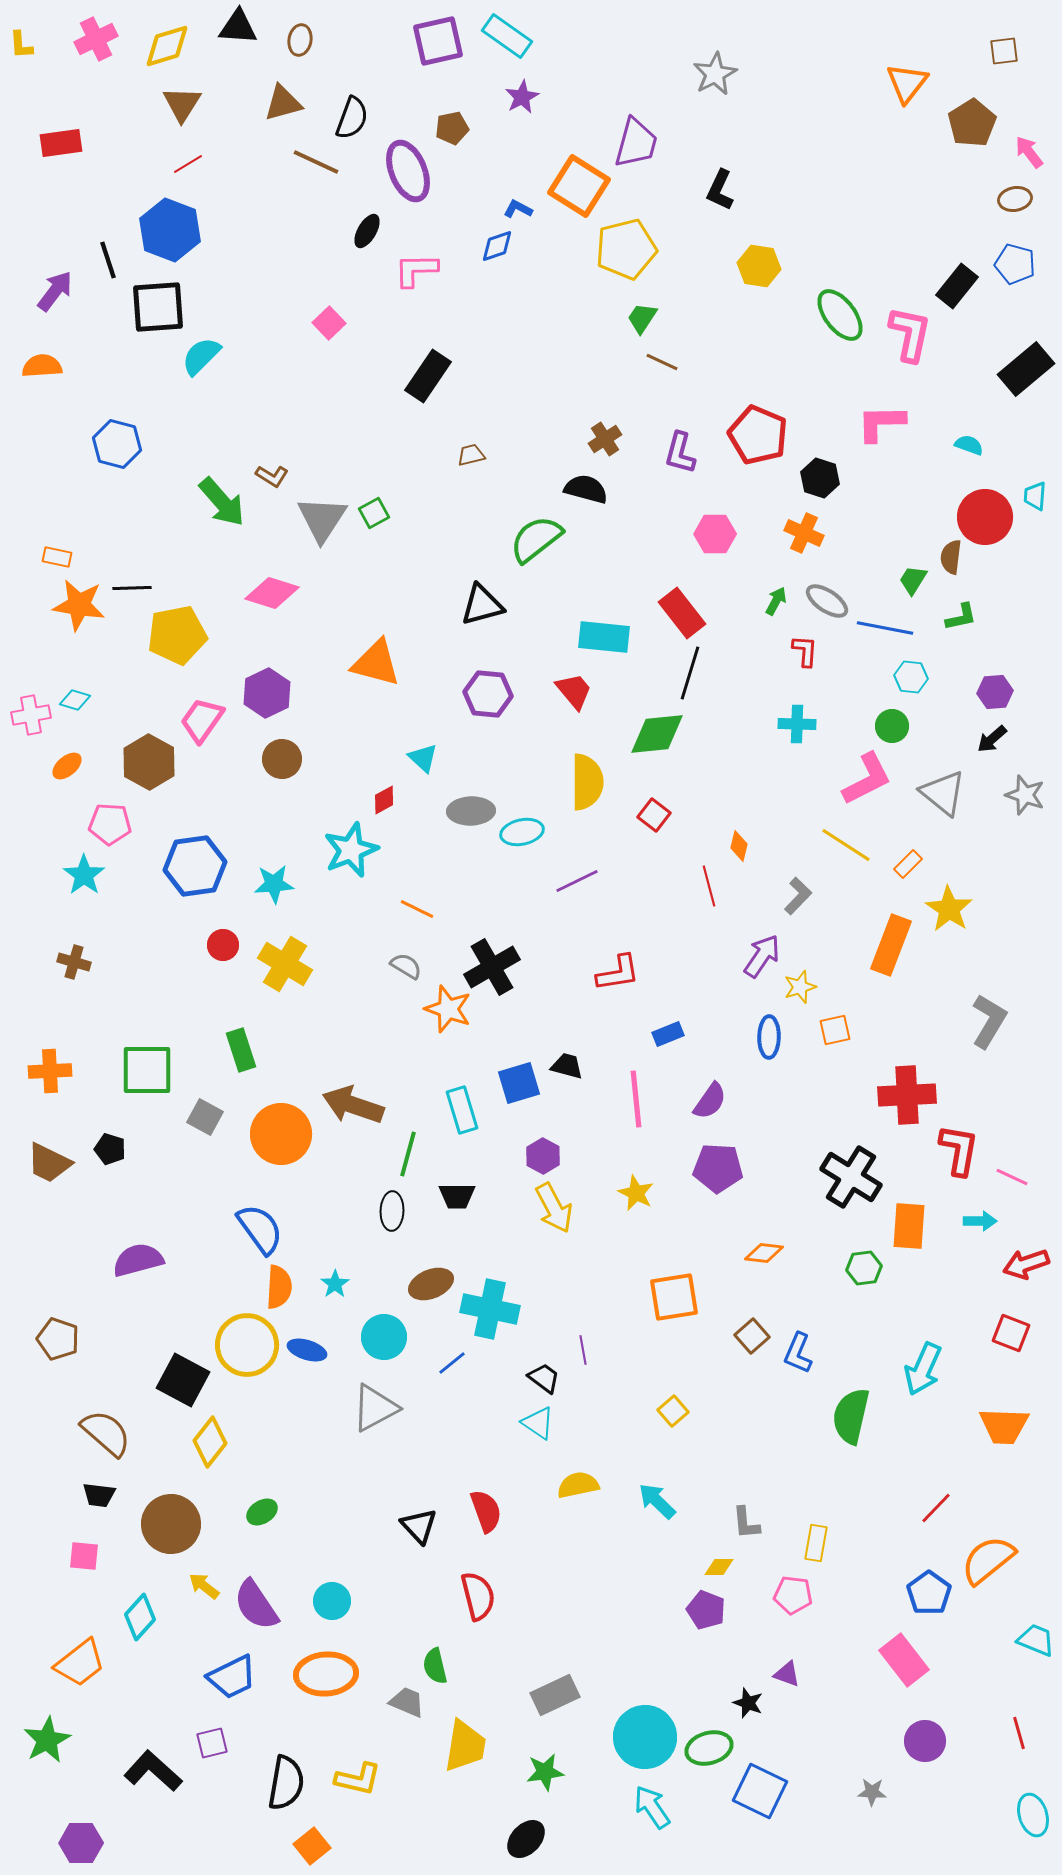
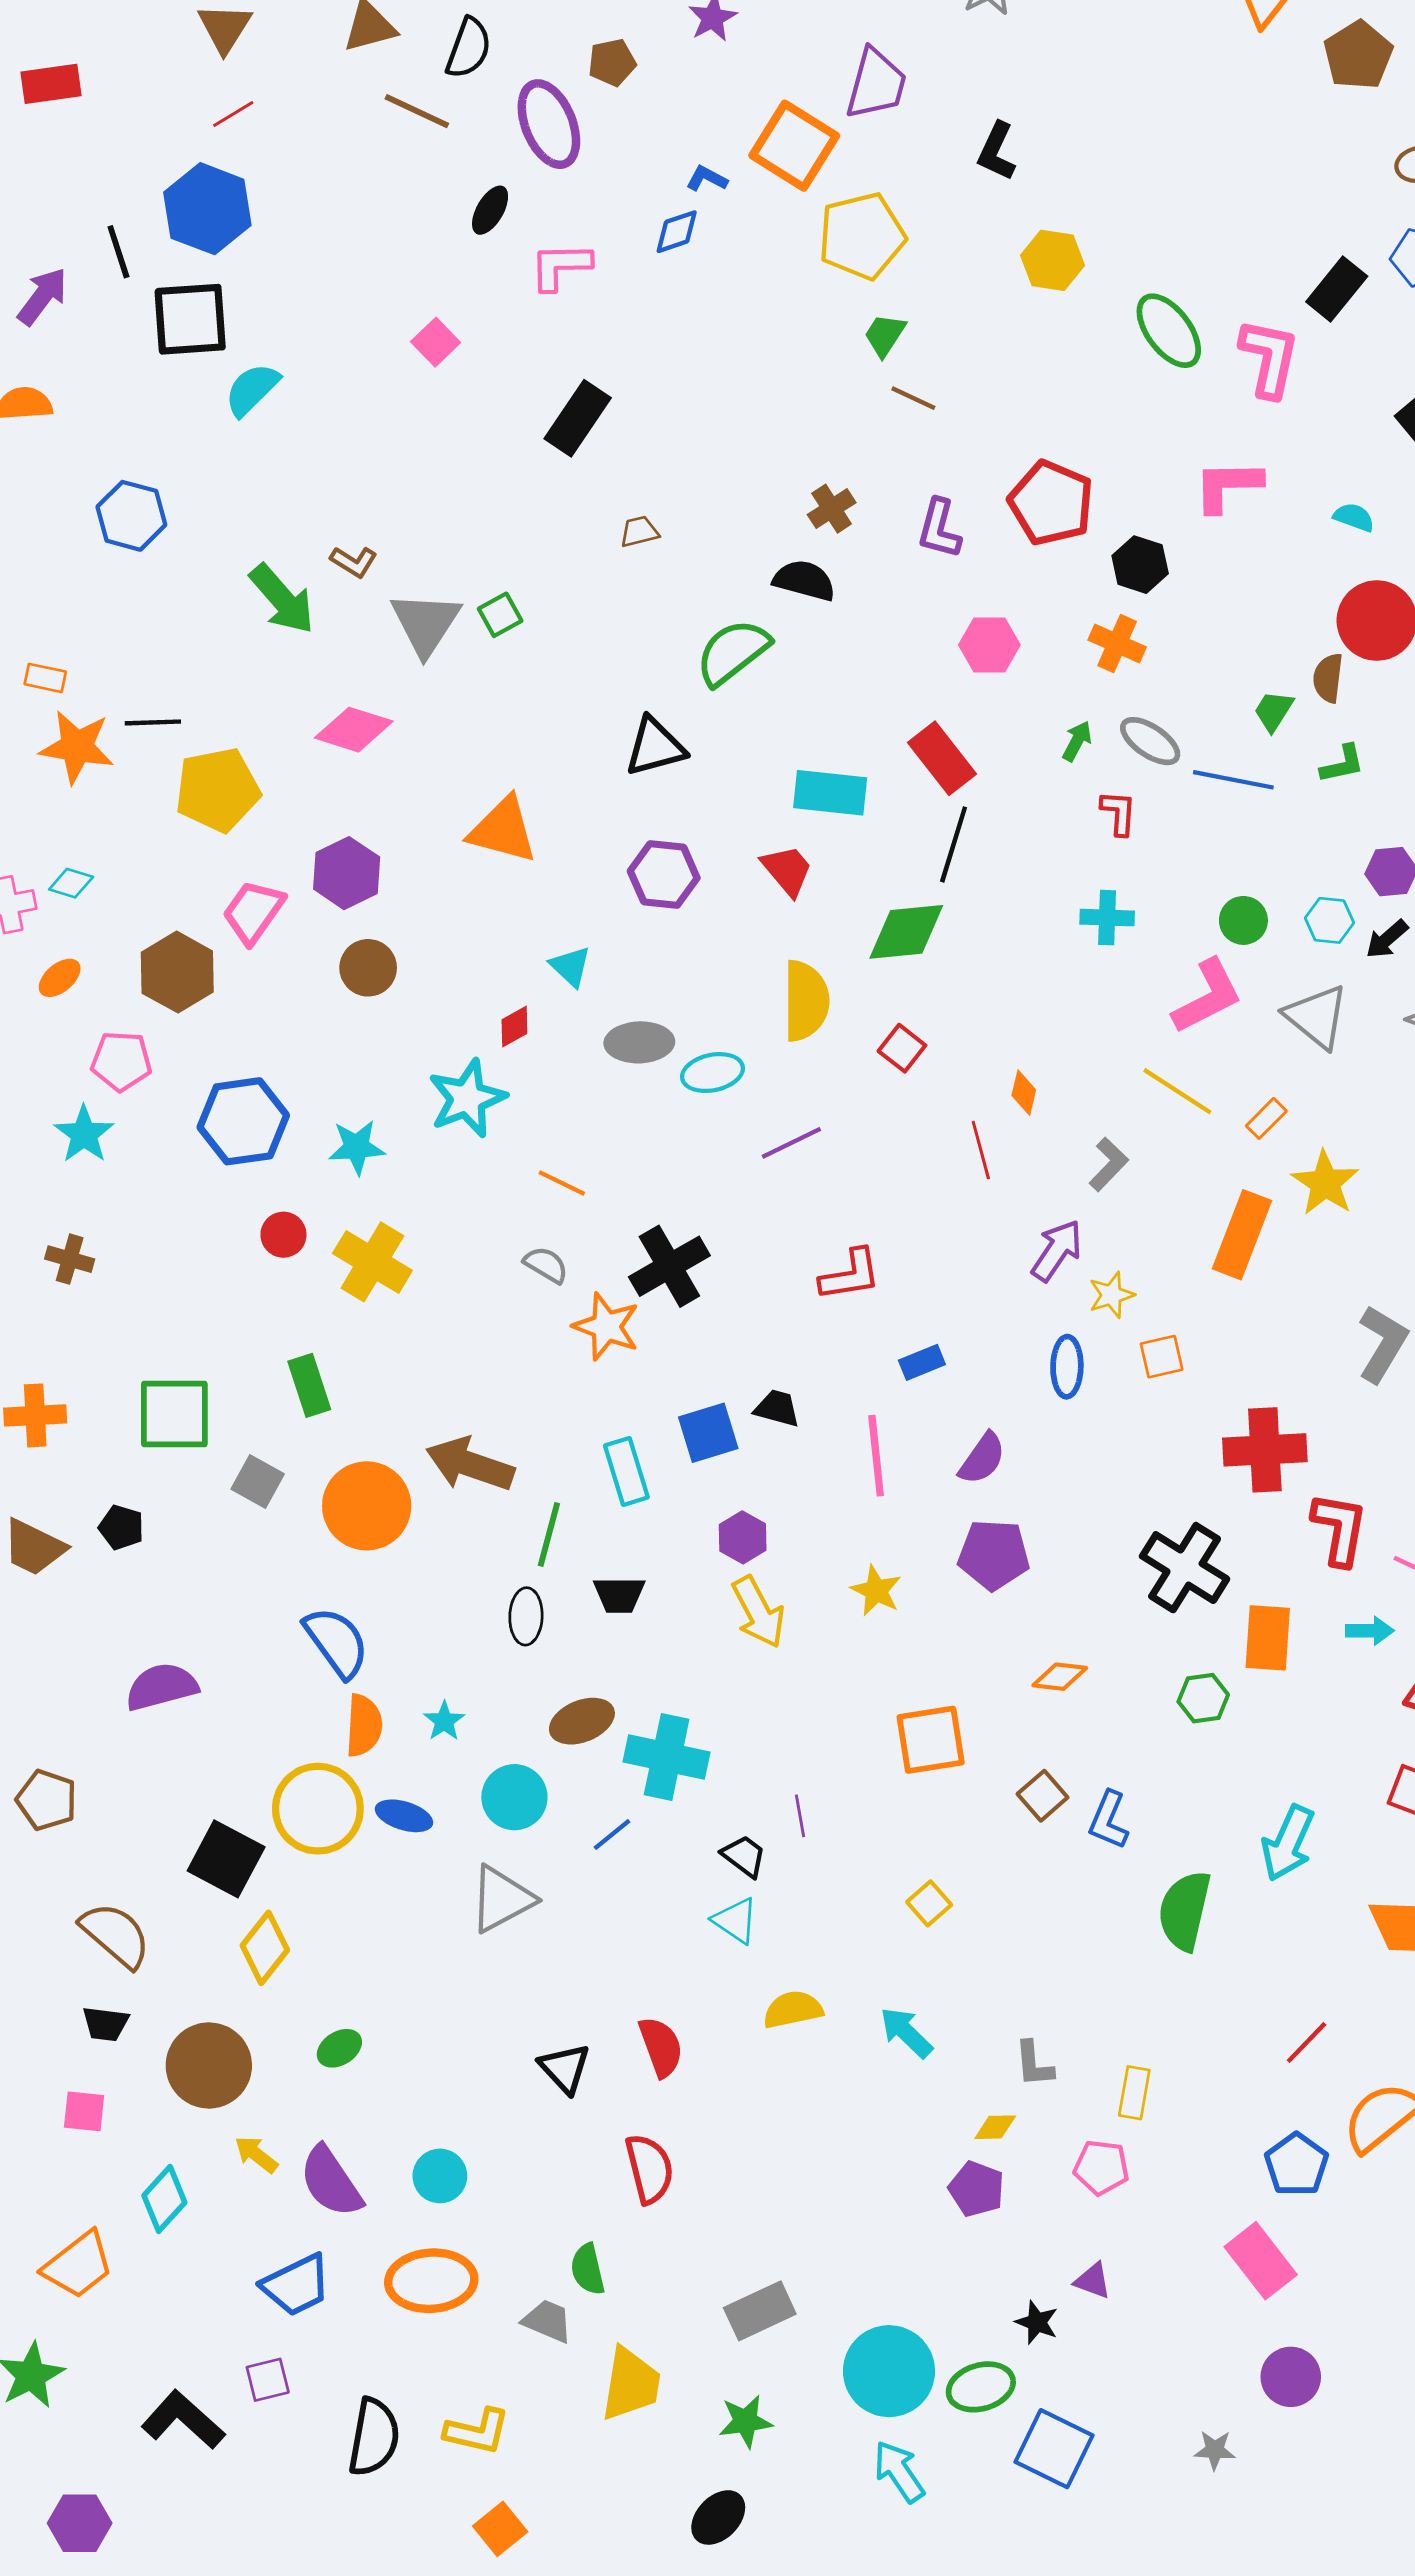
cyan hexagon: (911, 677) -> (1330, 920), moved
orange square: (312, 1846) -> (500, 2529), moved

